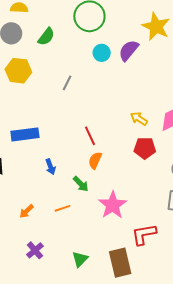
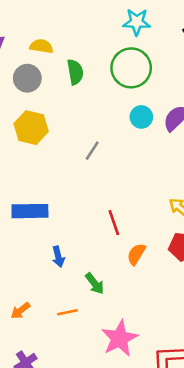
green semicircle: (46, 37) -> (75, 72), moved, turned -54
orange semicircle: (95, 160) -> (136, 254), moved
pink star: (113, 205) -> (120, 338), moved

